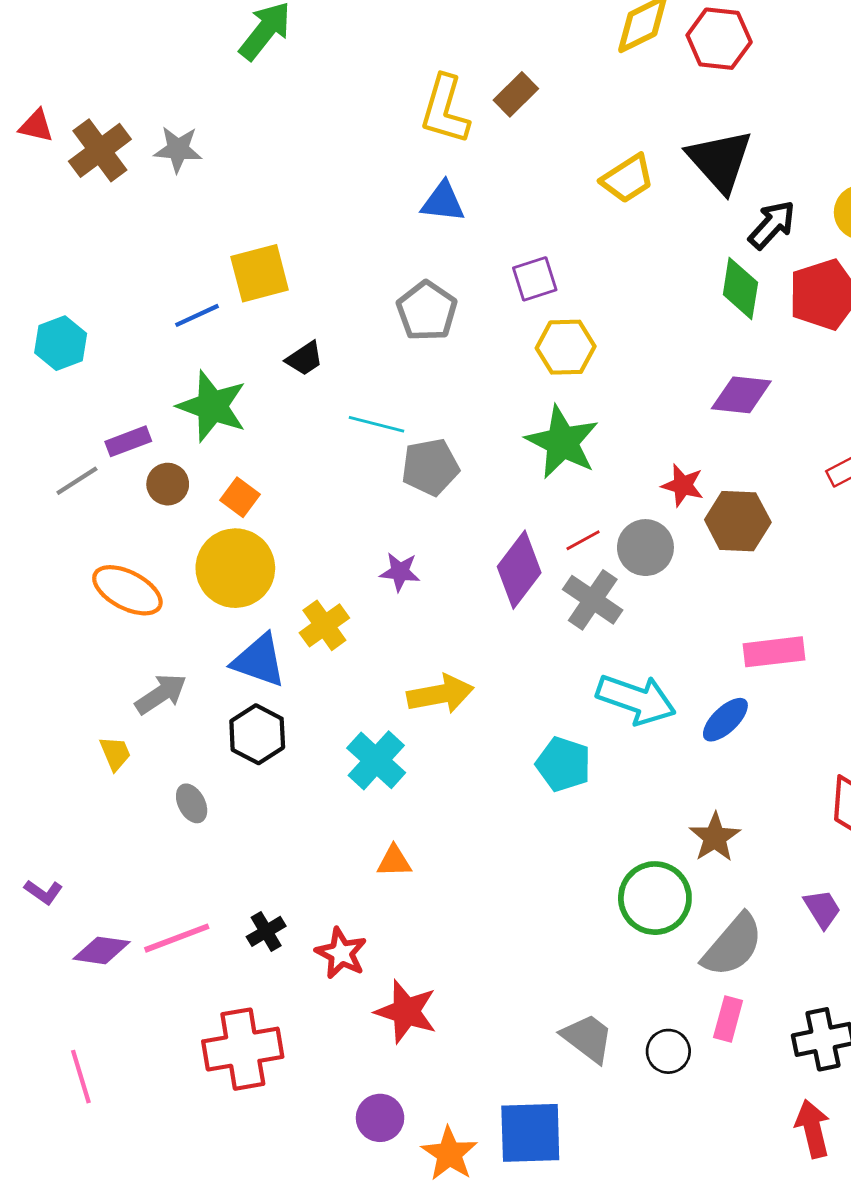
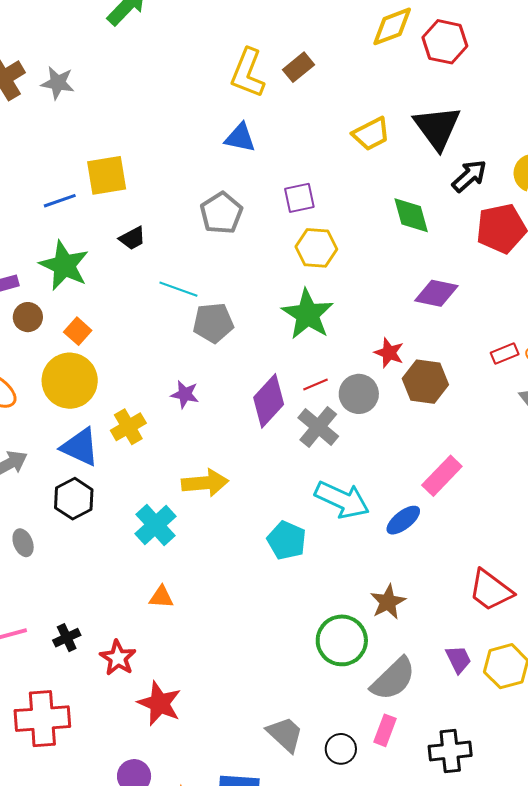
green diamond: (740, 288) -> (411, 215), moved, turned -30
pink rectangle: (774, 652) -> (442, 476), turned -45

